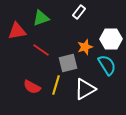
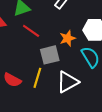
red line: (41, 50) -> (31, 31), moved

